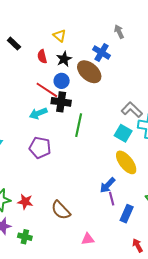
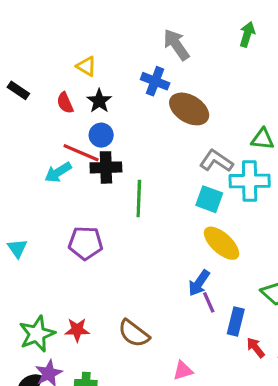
gray arrow: (119, 32) -> (176, 45), size x1.5
brown ellipse: (89, 72) -> (189, 109), moved
cyan arrow: (38, 113) -> (58, 172), moved
red arrow: (138, 245) -> (256, 348), moved

